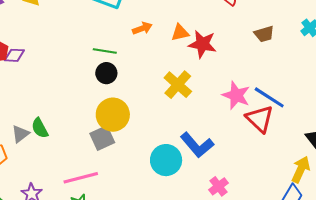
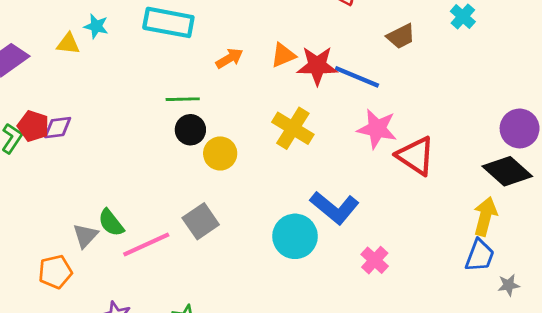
blue line: (269, 97) -> (357, 77), moved
yellow circle: (113, 115) -> (220, 153), moved, size x0.7
pink line: (81, 178) -> (146, 244), moved

